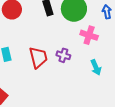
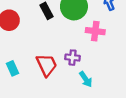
cyan arrow: (96, 67) -> (86, 79), moved

